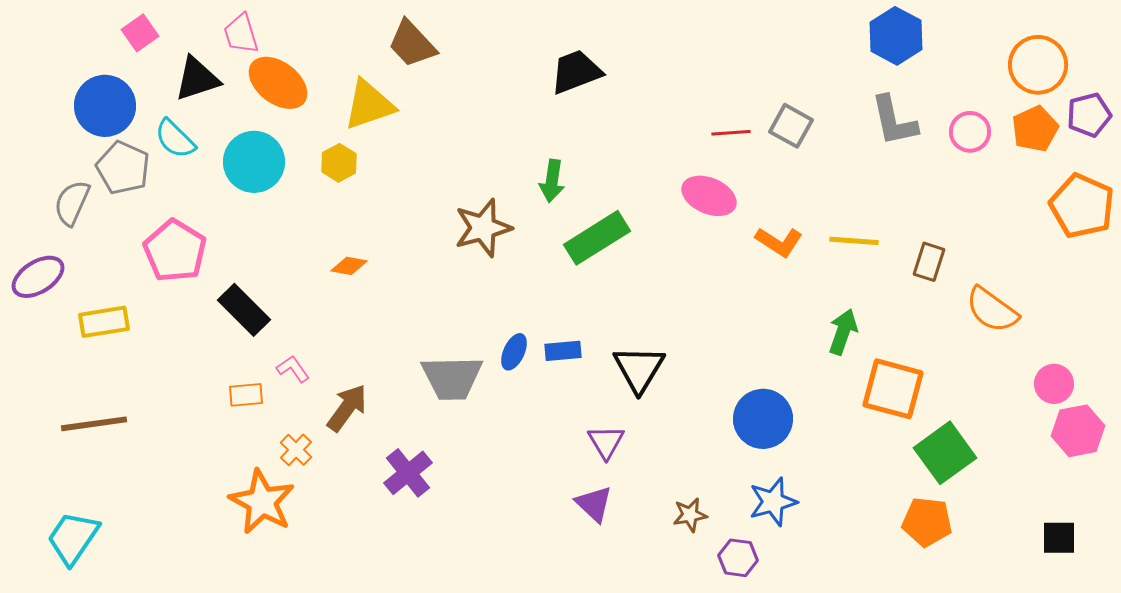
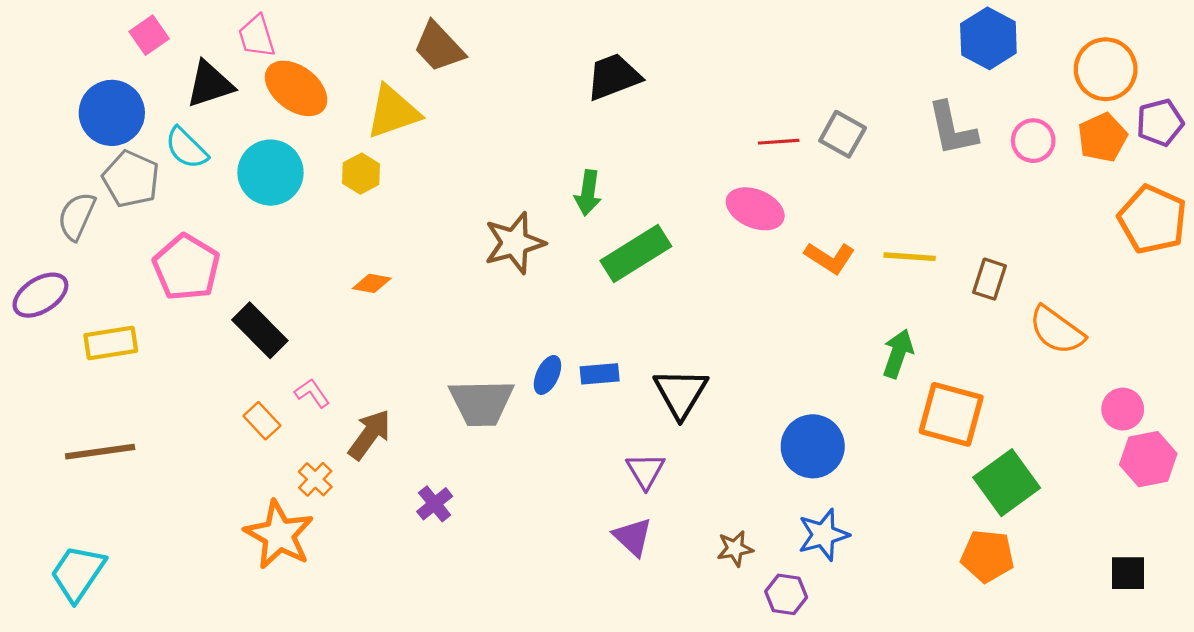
blue hexagon: (896, 36) -> (988, 38), moved
orange rectangle: (246, 395) -> (262, 421), turned 52
purple cross: (408, 473) -> (435, 504), size x0.7

